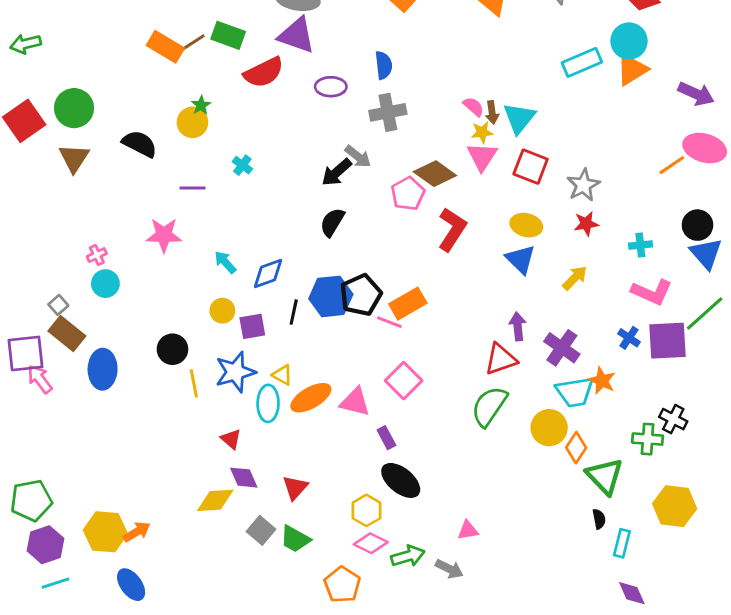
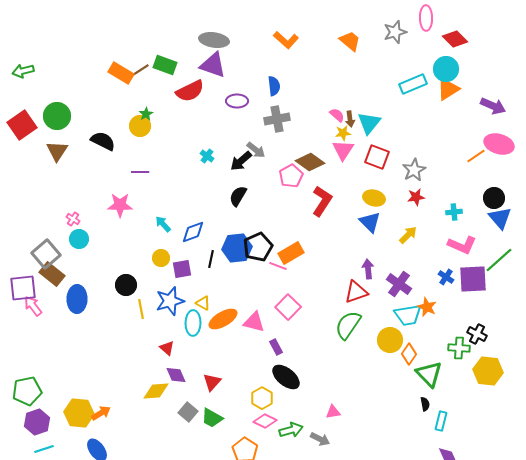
cyan cross: (242, 165) -> (207, 156), moved
pink cross: (97, 255) -> (73, 219), turned -32
gray square: (58, 305) -> (46, 254), size x2.0
yellow hexagon: (675, 506) -> (488, 371), moved

